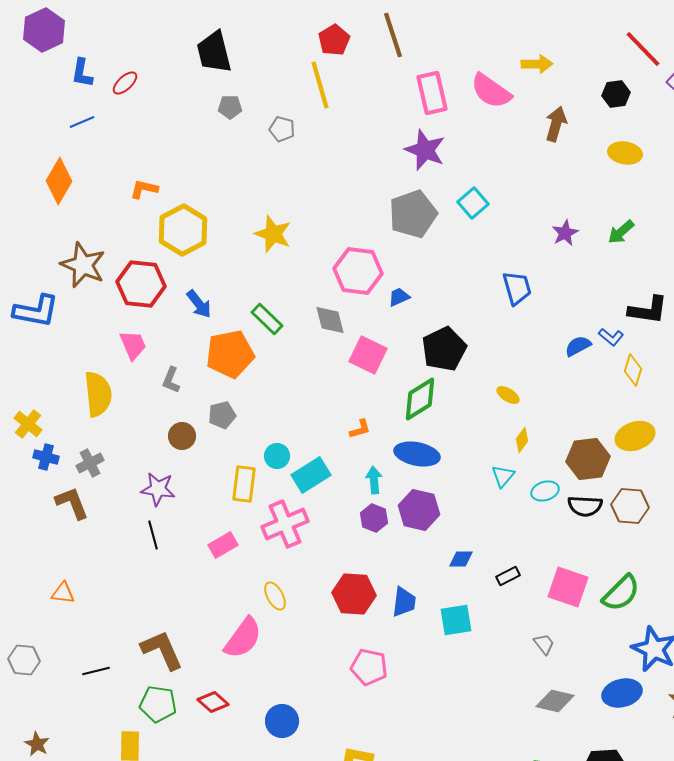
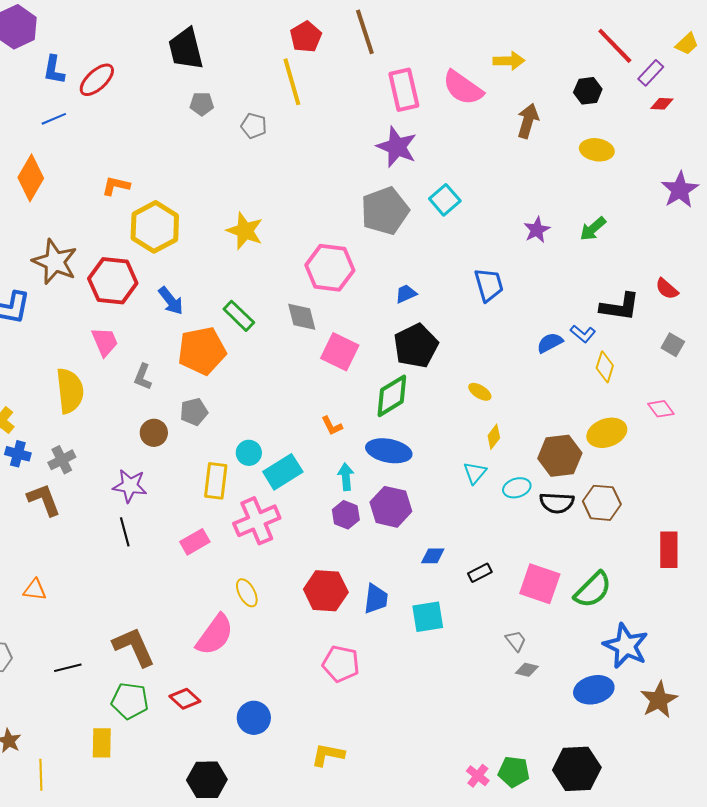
red ellipse: (125, 83) -> (97, 80), size x1.4
blue trapezoid: (399, 297) -> (406, 294), moved
orange L-shape: (360, 429) -> (332, 426), turned 80
gray diamond: (555, 701) -> (527, 670), moved, size x0.6

